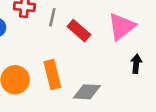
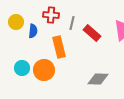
orange rectangle: (52, 74) -> (59, 47), moved

